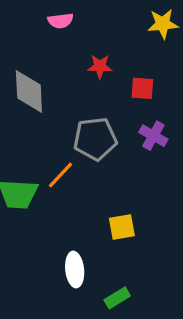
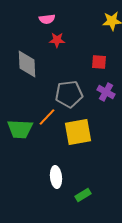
red star: (100, 66) -> (57, 40), moved
yellow square: (122, 227) -> (78, 132), moved, size x1.6

